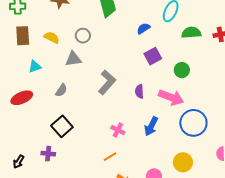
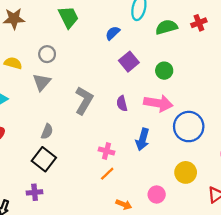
gray triangle: (73, 59) -> (42, 82), turned -30
gray semicircle: (61, 90) -> (47, 132), moved
orange line: (110, 157) -> (107, 174), moved

